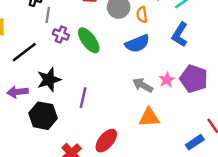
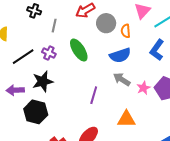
gray line: (48, 15) -> (54, 26), moved
purple cross: (61, 35) -> (49, 53), moved
gray arrow: (143, 85) -> (122, 79), moved
purple line: (83, 98) -> (94, 95), moved

